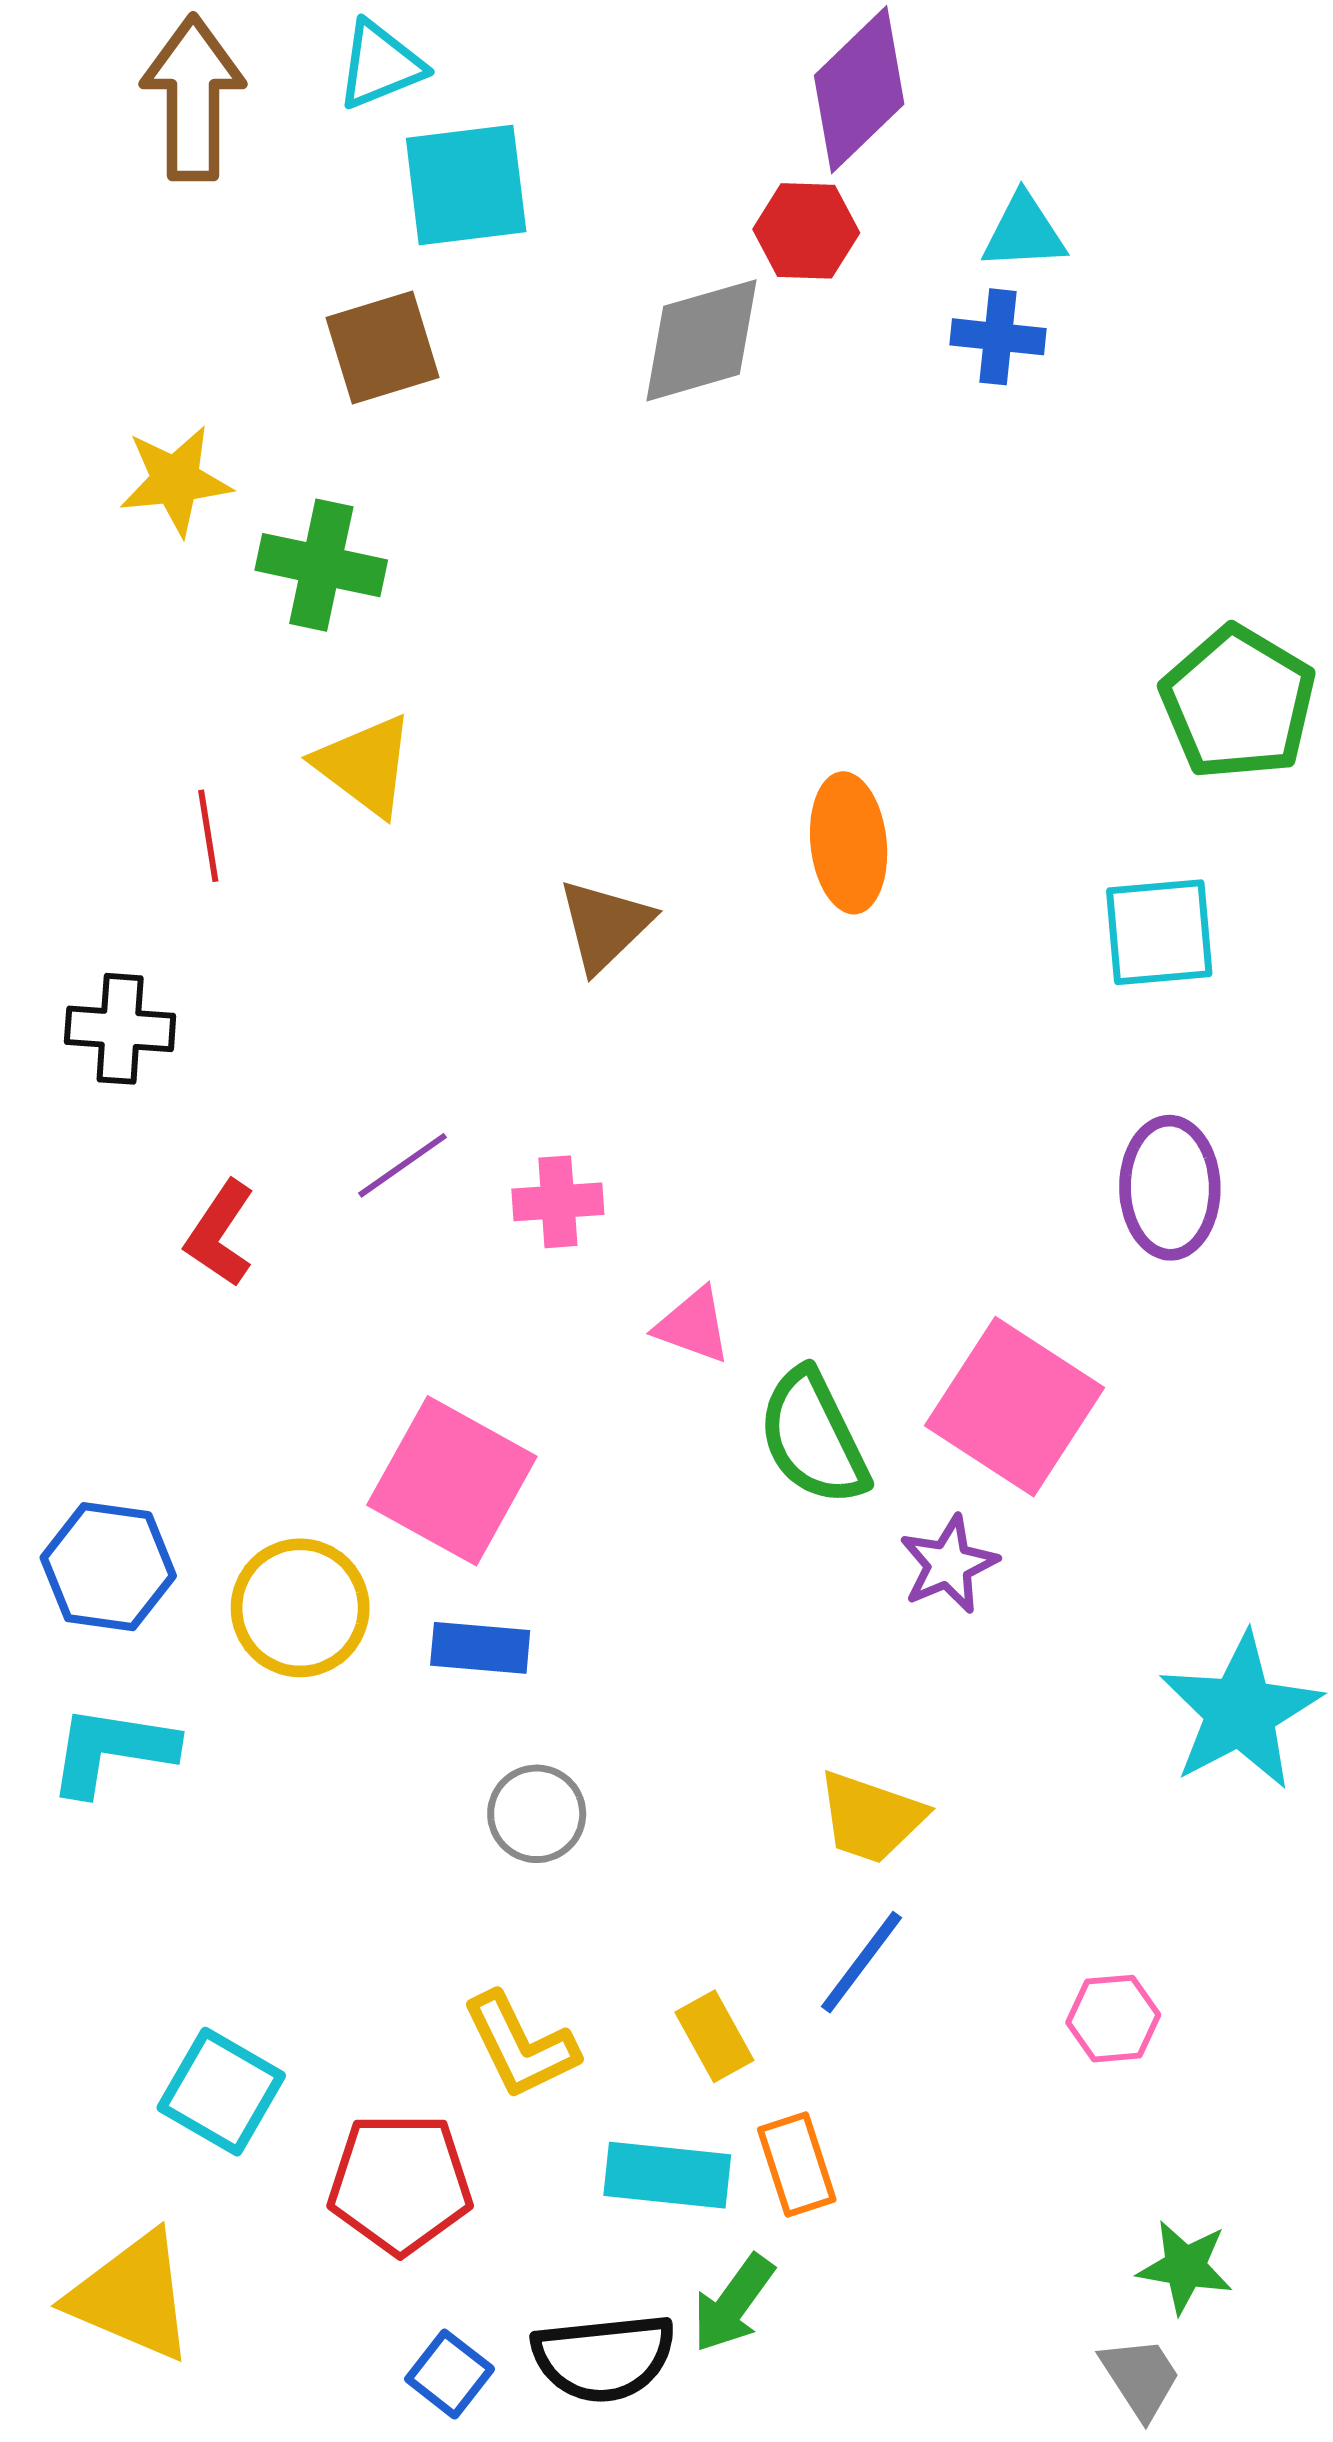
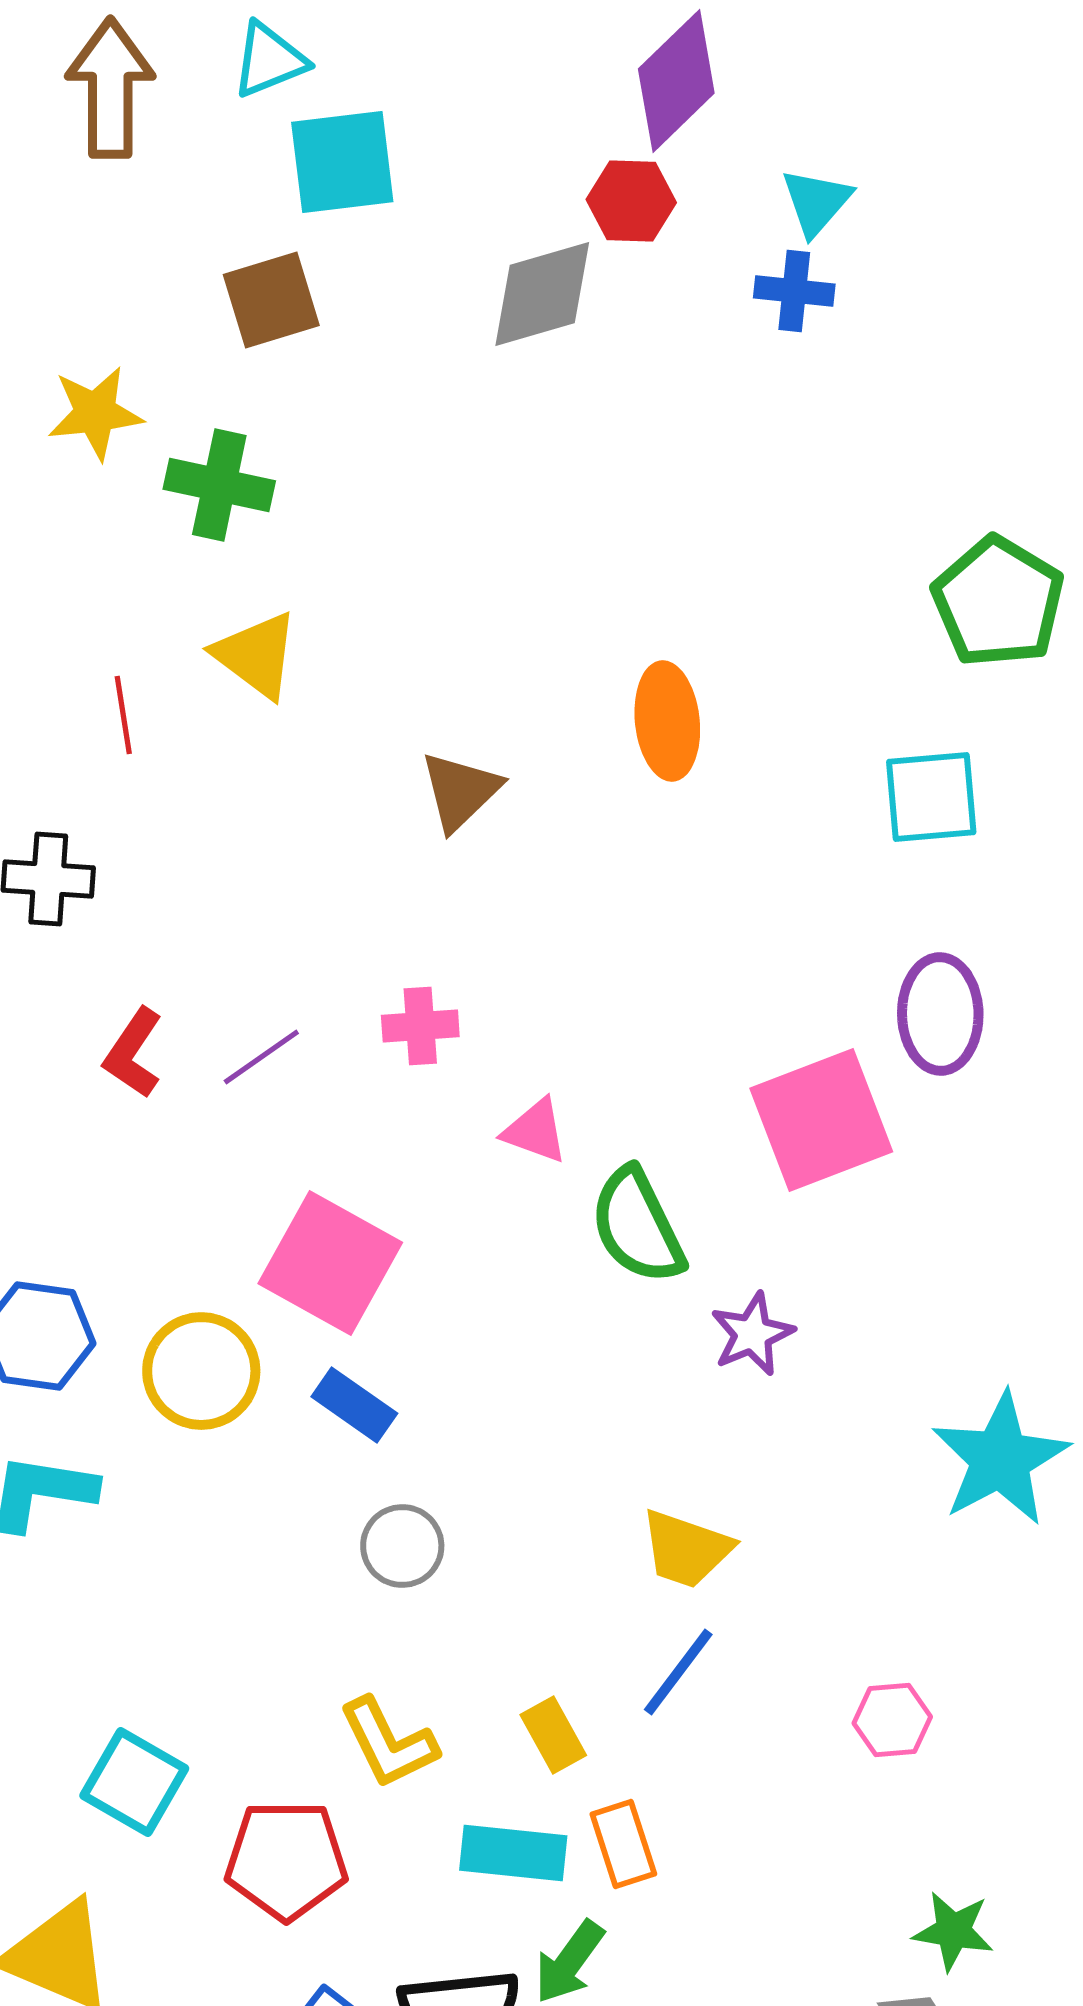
cyan triangle: (1024, 232) -> (816, 202), turned -46
purple line: (402, 1165) -> (261, 1057), moved
pink square: (1014, 1407) -> (821, 1120), moved, turned 36
blue rectangle: (480, 1648) -> (354, 1405), turned 30

